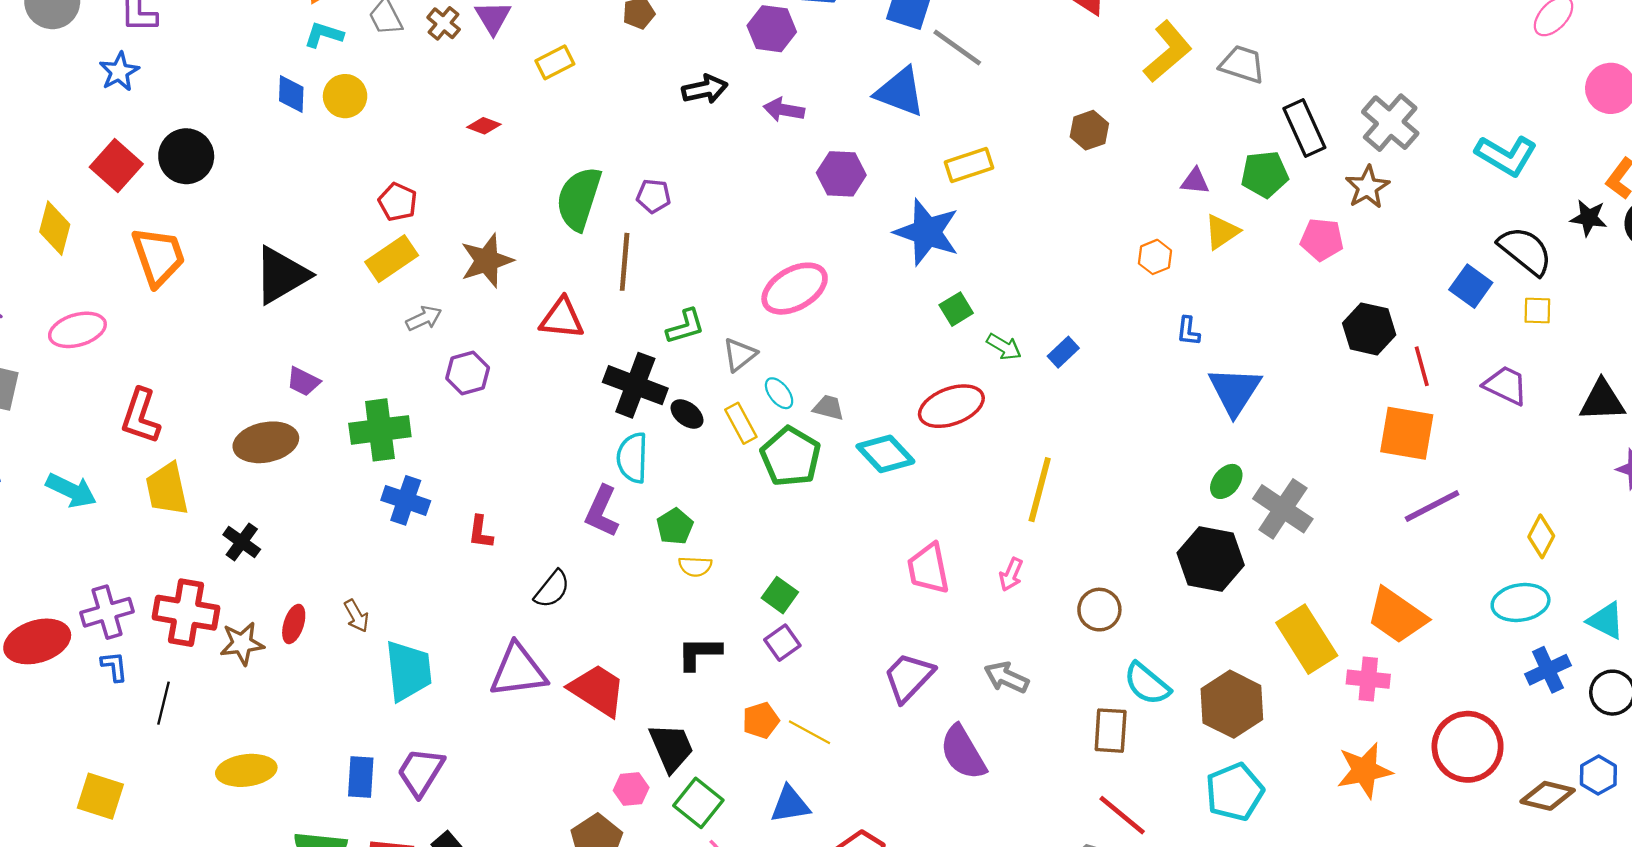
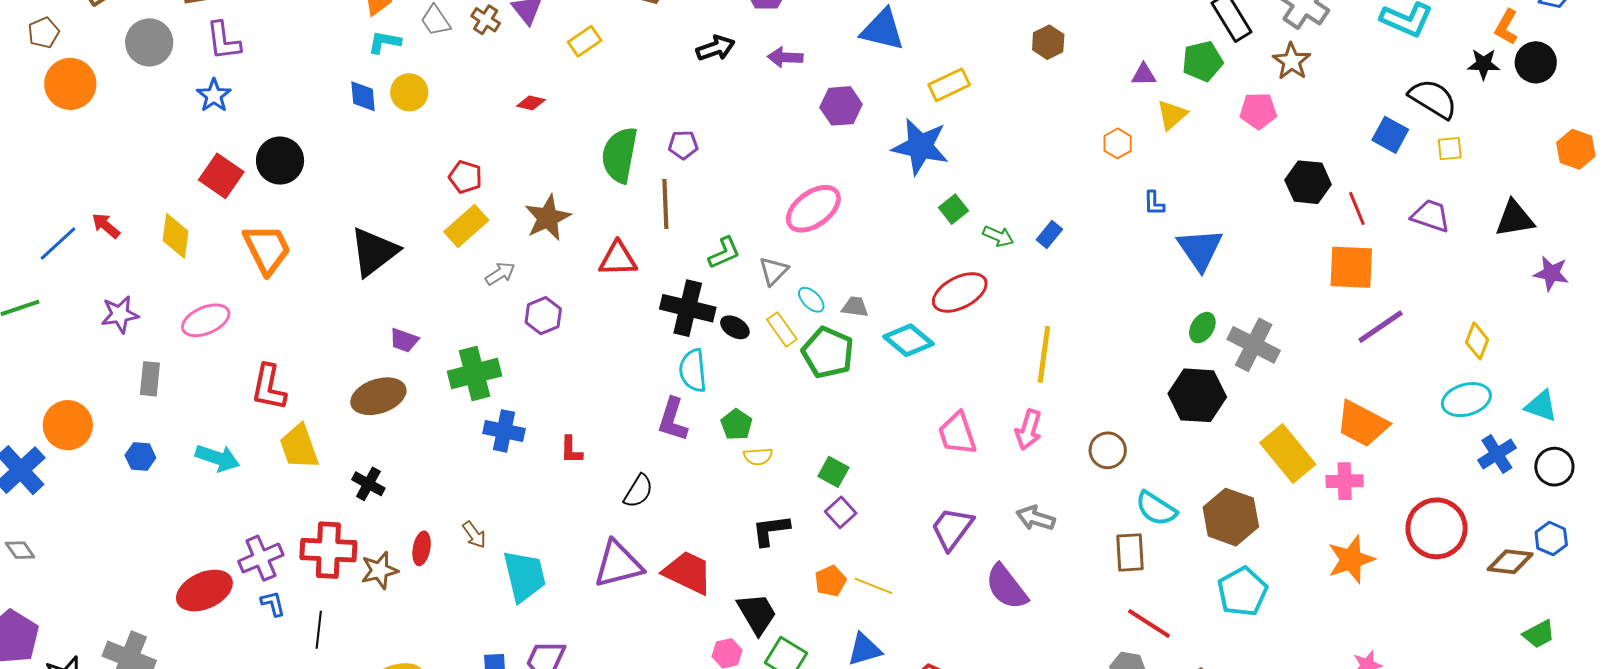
pink arrow: (1011, 574) -> (1029, 430), size x1.4

